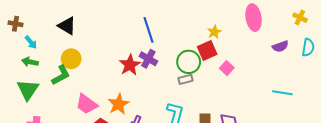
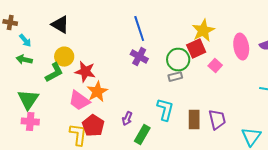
pink ellipse: (254, 18) -> (241, 47), moved
yellow star: (214, 32) -> (203, 31), size x1.6
red star: (130, 65) -> (85, 72), moved, turned -30
green triangle: (28, 90) -> (28, 100), moved
orange star: (119, 104) -> (97, 92), moved

